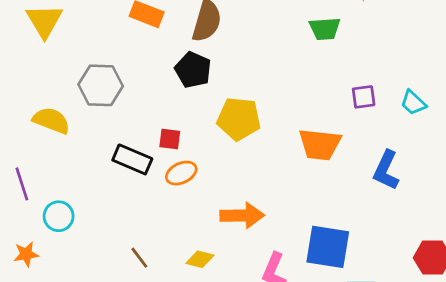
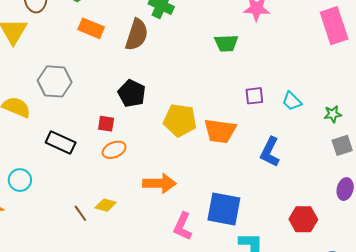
black pentagon: (193, 70) -> (132, 93), moved
yellow pentagon: (239, 119) -> (180, 120), moved
black rectangle: (132, 159) -> (61, 143), moved
yellow diamond: (200, 259) -> (106, 205), moved

